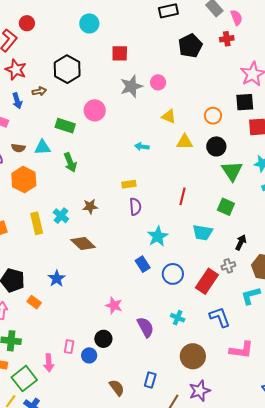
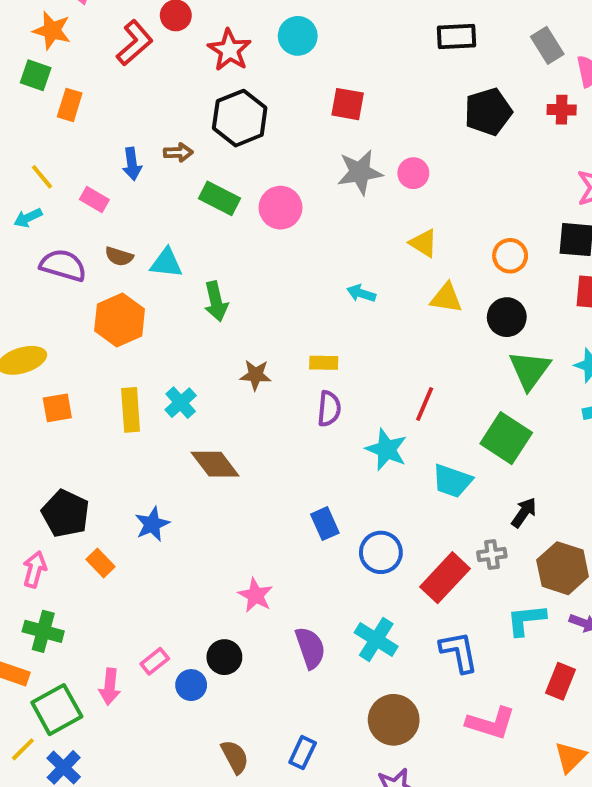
red star: (16, 70) -> (229, 50), moved
green rectangle: (65, 126) -> (219, 198), moved
brown star: (90, 206) -> (256, 375), moved
green square: (226, 207) -> (506, 438), size x1.4
cyan star: (158, 236) -> (386, 450), moved, turned -30
cyan cross: (178, 318) -> (376, 639), size x1.5
pink rectangle: (69, 347) -> (155, 661), turned 32

